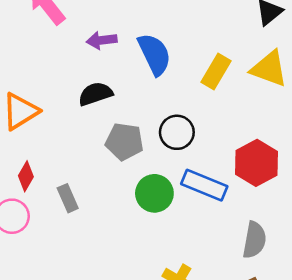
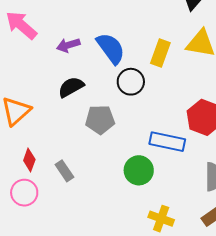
black circle: (177, 132) -> (131, 82), moved
green circle: (154, 193) -> (139, 170), moved

